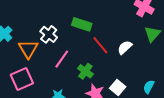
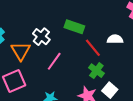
white semicircle: (125, 47) -> (115, 39), moved, turned 42
green cross: (85, 71) -> (96, 71), moved

